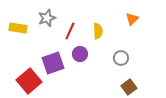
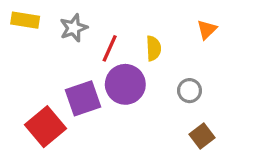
yellow rectangle: (18, 28) -> (25, 20), moved
purple circle: (80, 54) -> (125, 84), size x1.6

